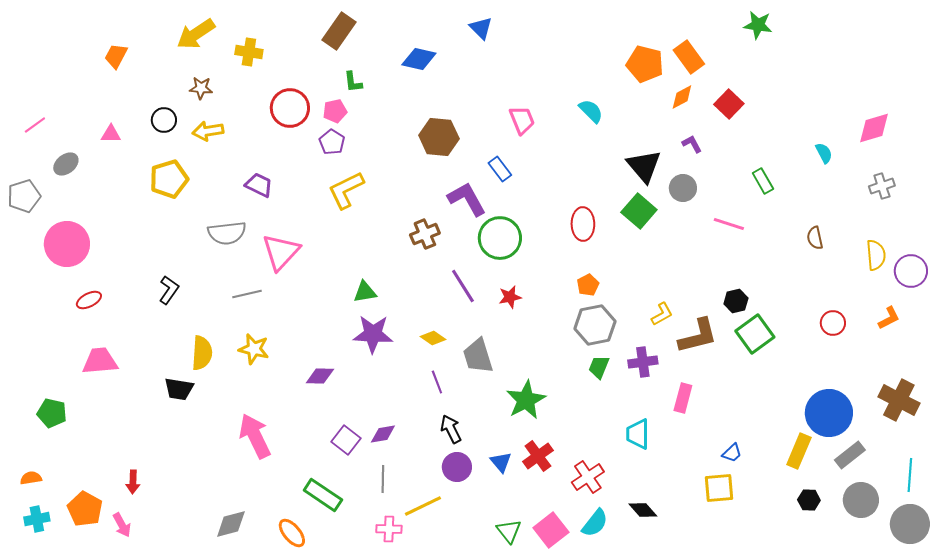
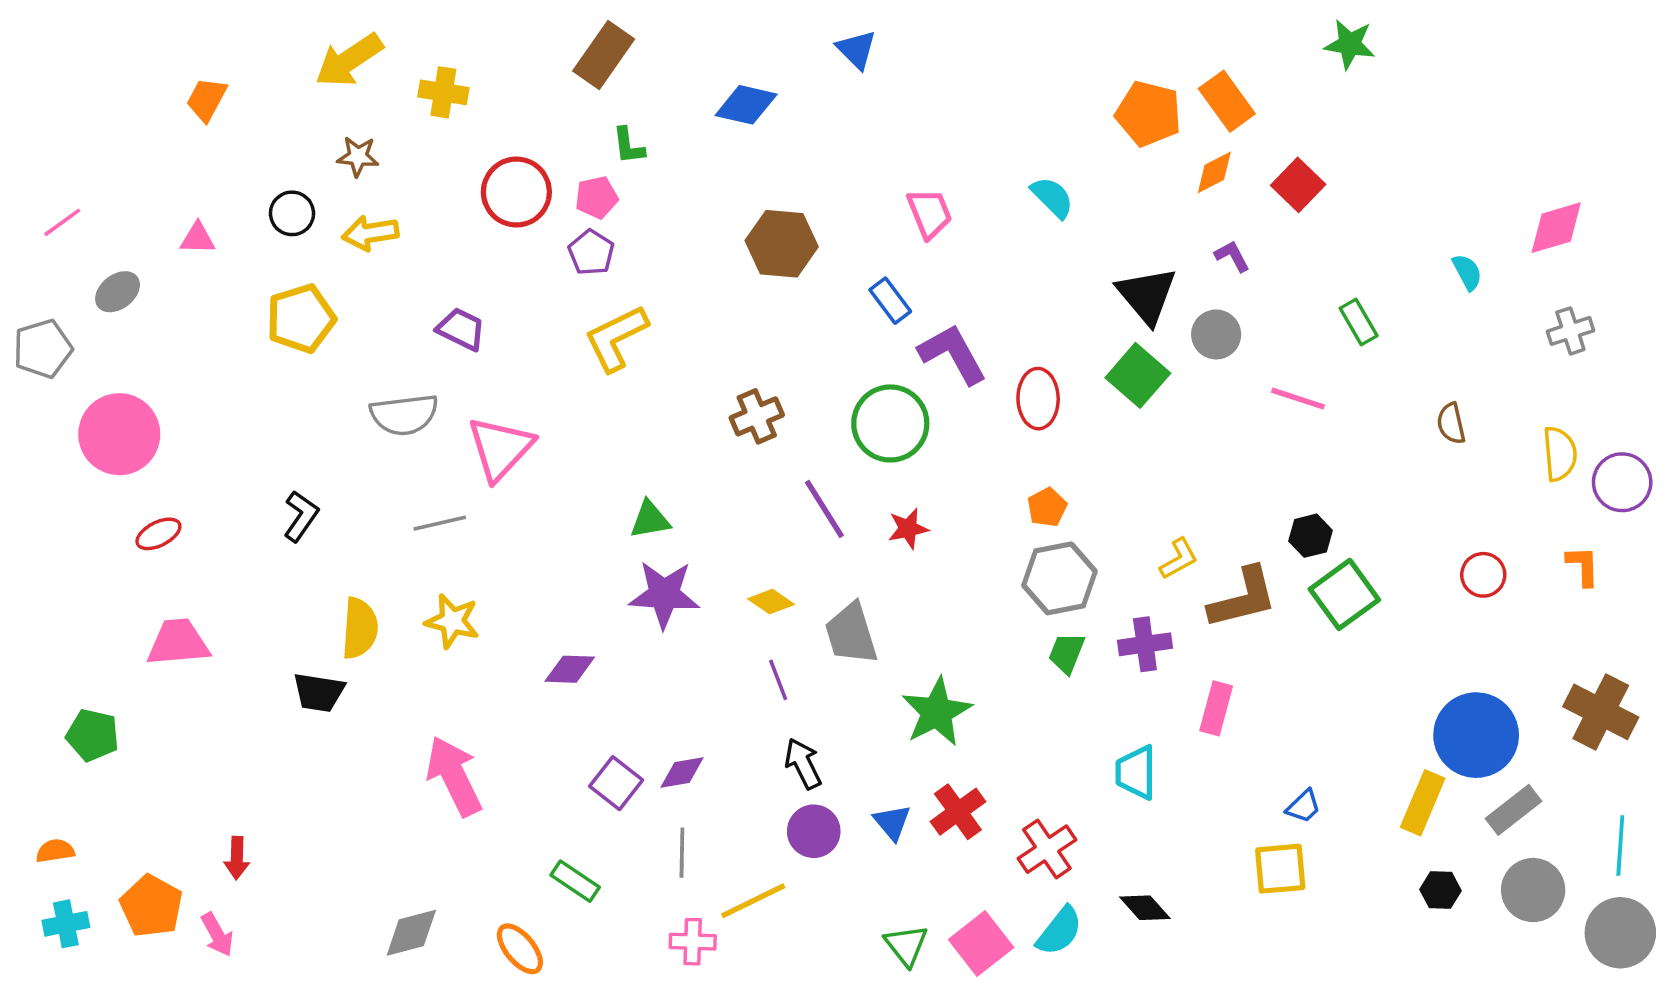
purple L-shape: (467, 199) -> (953, 354), moved
orange L-shape: (889, 318) -> (1583, 566), turned -65
green rectangle: (323, 495) -> (575, 881), size x0.7

